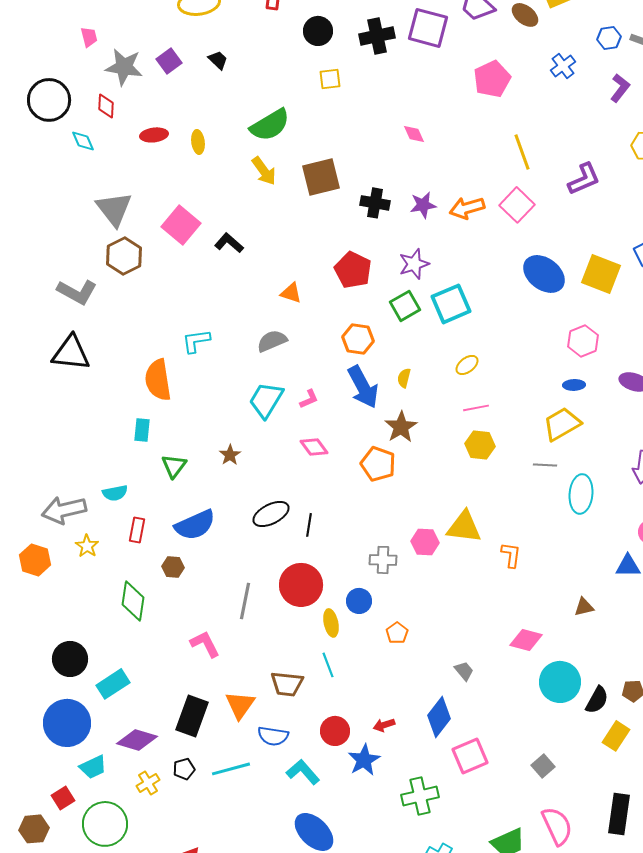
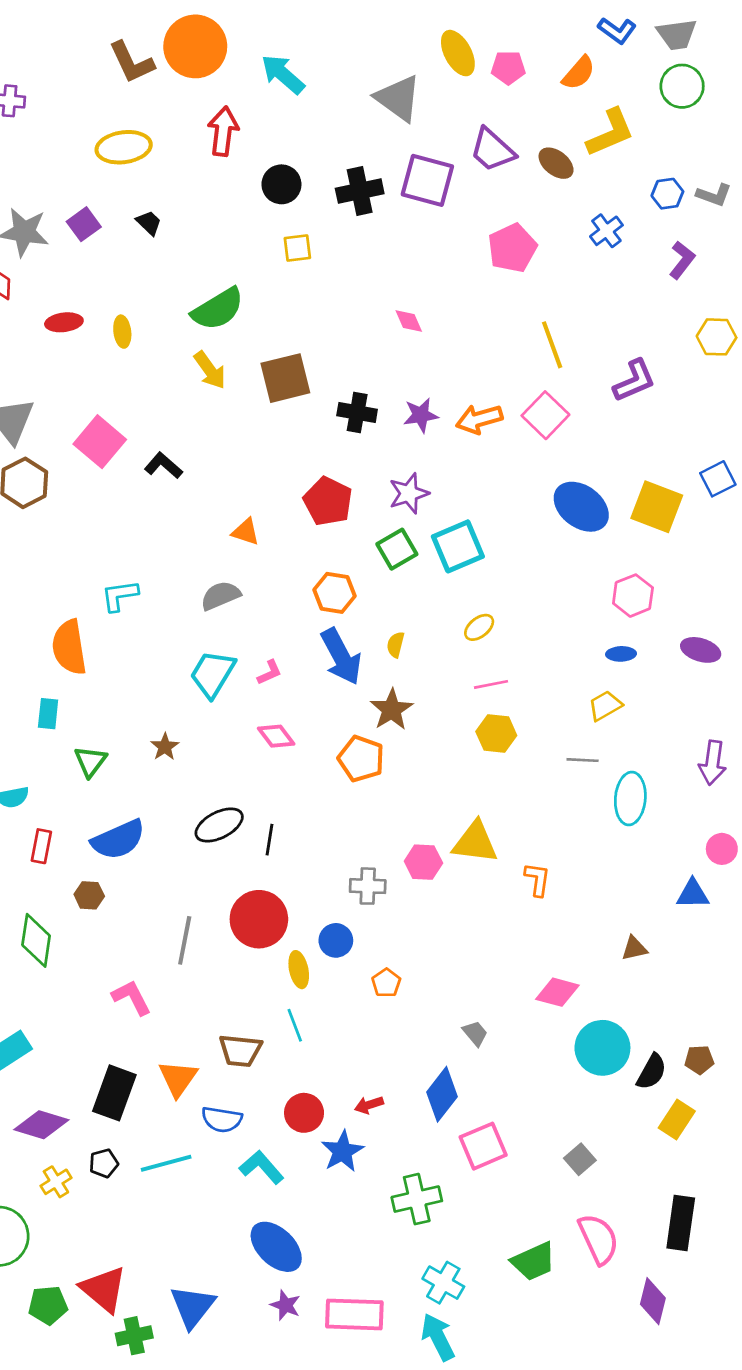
yellow trapezoid: (562, 424) -> (605, 706), size x0.7

